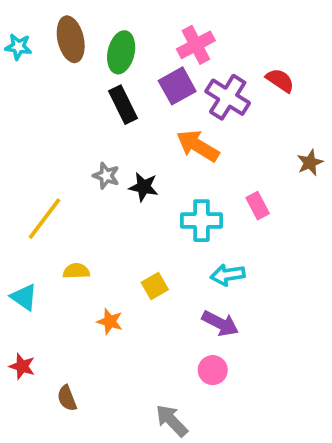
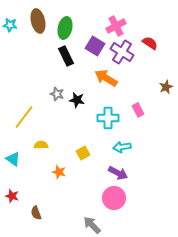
pink cross: (196, 45) -> (116, 26), moved
purple square: (177, 86) -> (95, 46), turned -30
pink circle: (213, 370) -> (114, 198), size x1.5

